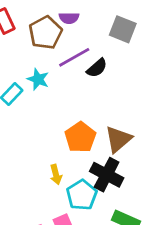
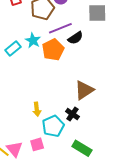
gray square: (123, 29) -> (97, 13), turned -30
orange pentagon: (80, 137) -> (53, 50), moved
black cross: (107, 175) -> (72, 114), size x0.6

